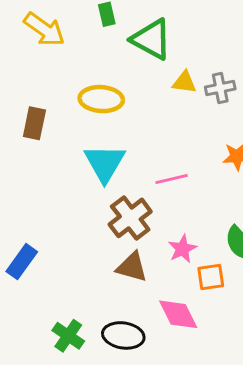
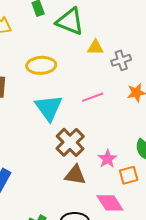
gray cross: (220, 88) -> (121, 60), moved
pink line: (172, 179) -> (93, 97), moved

